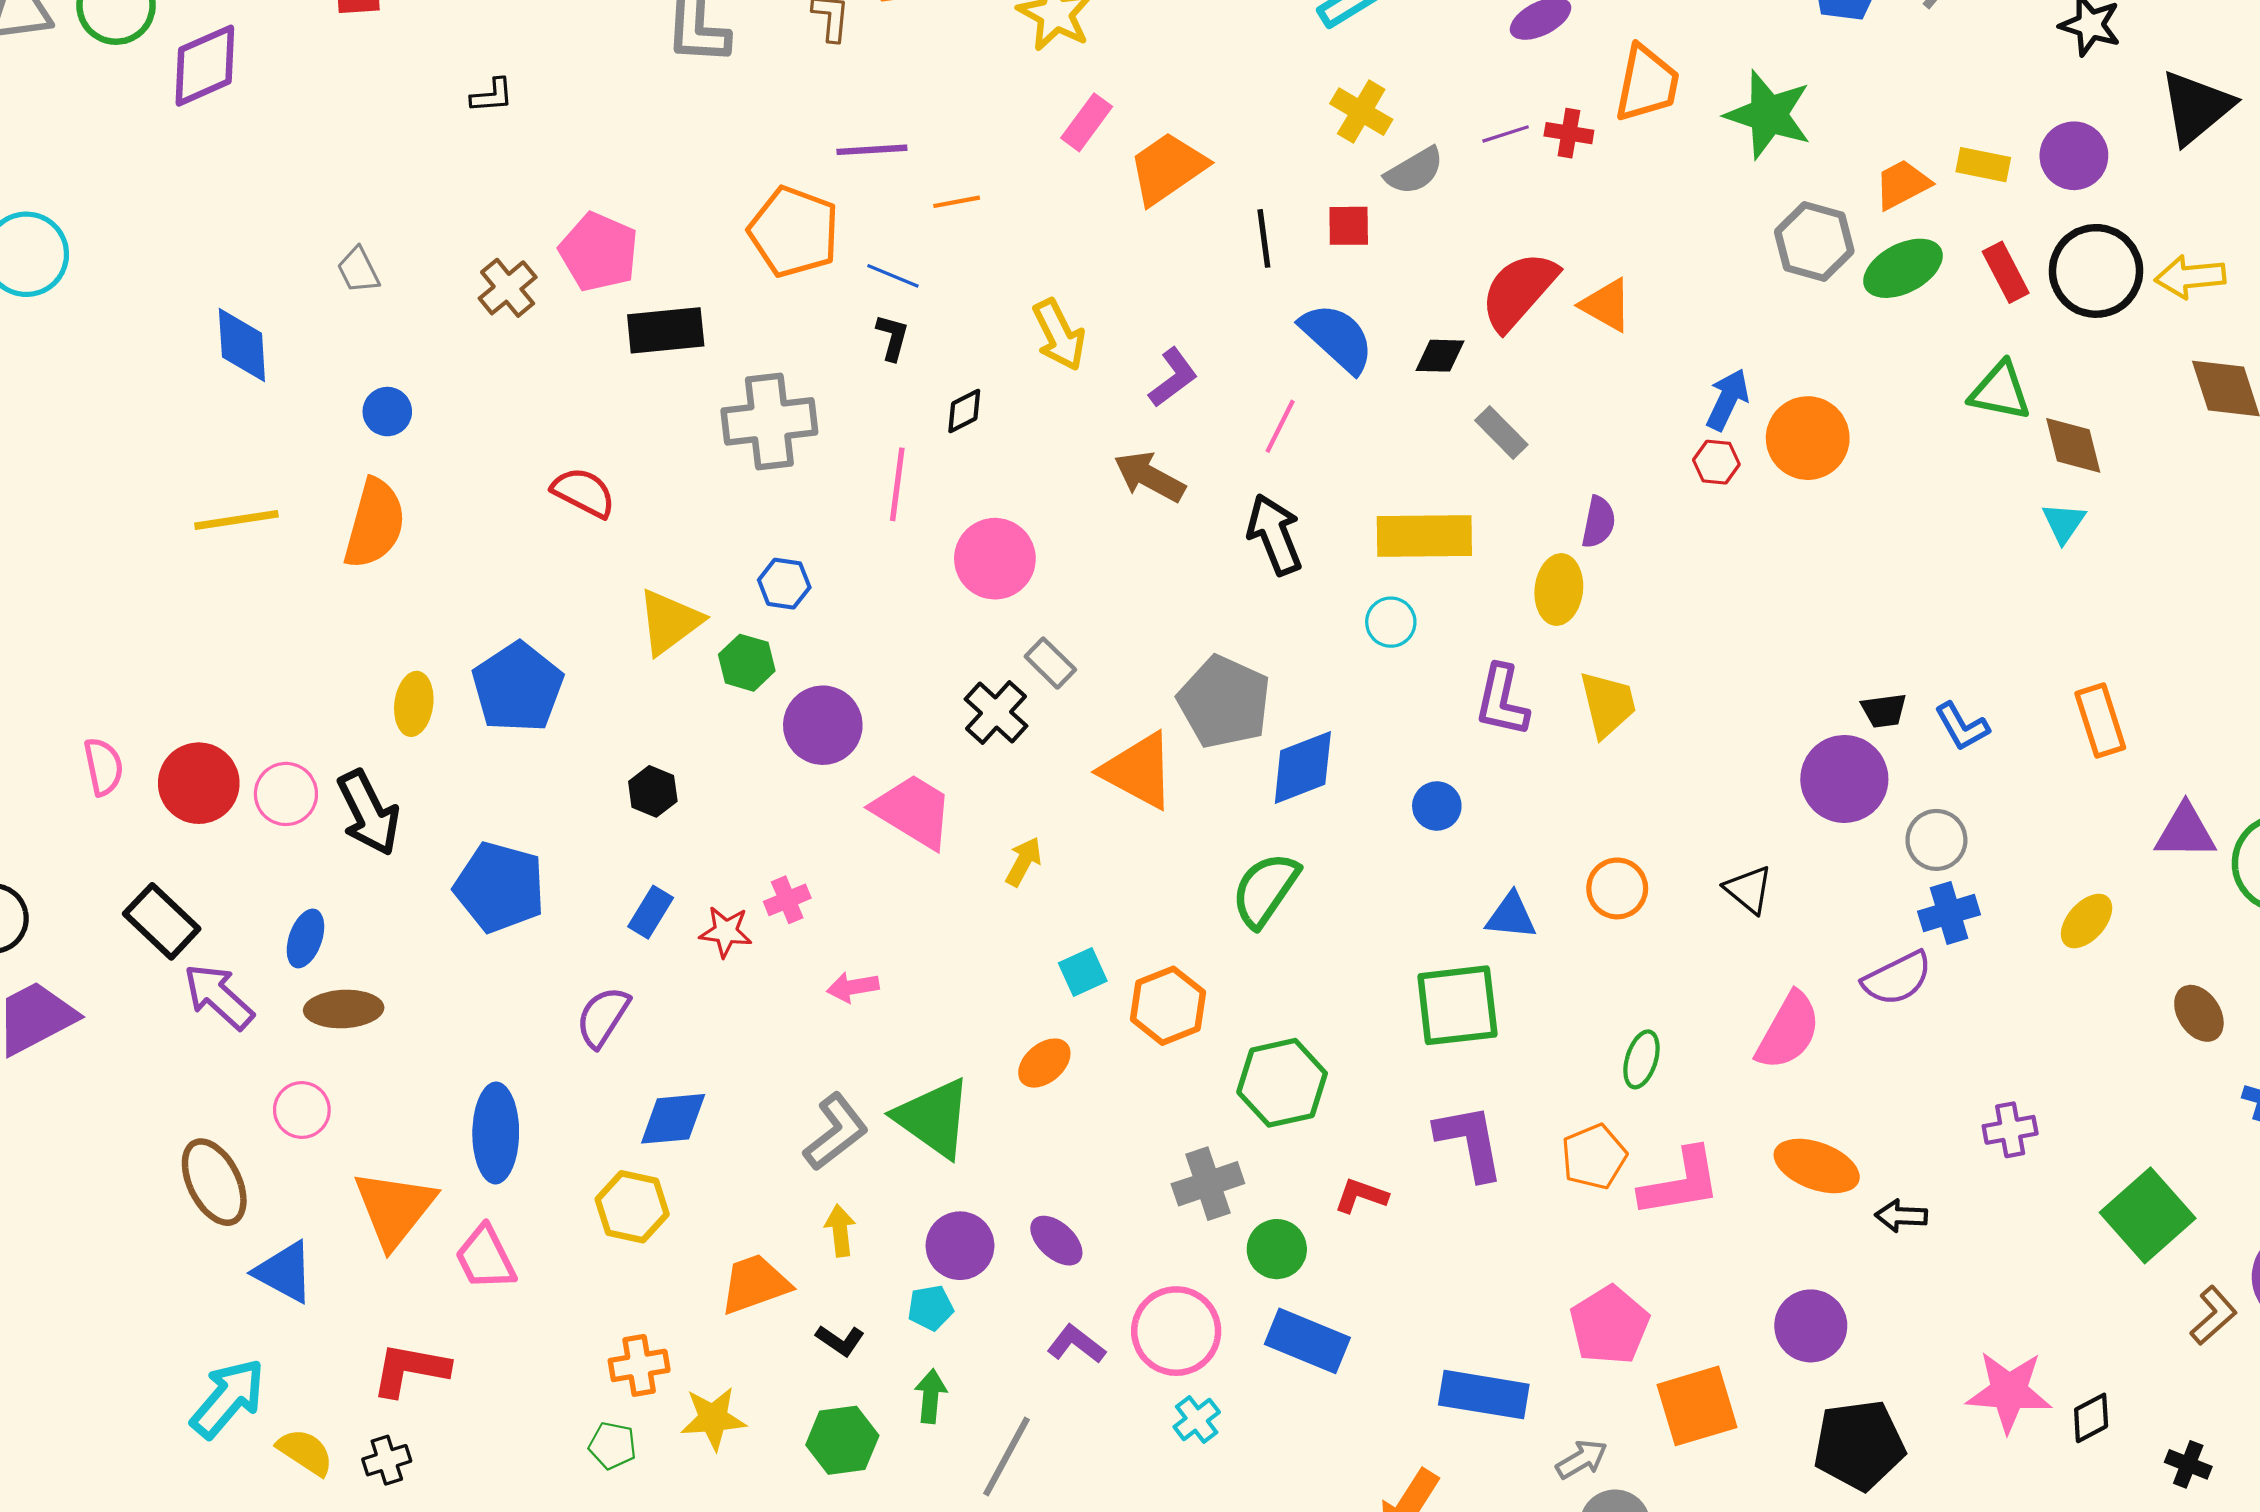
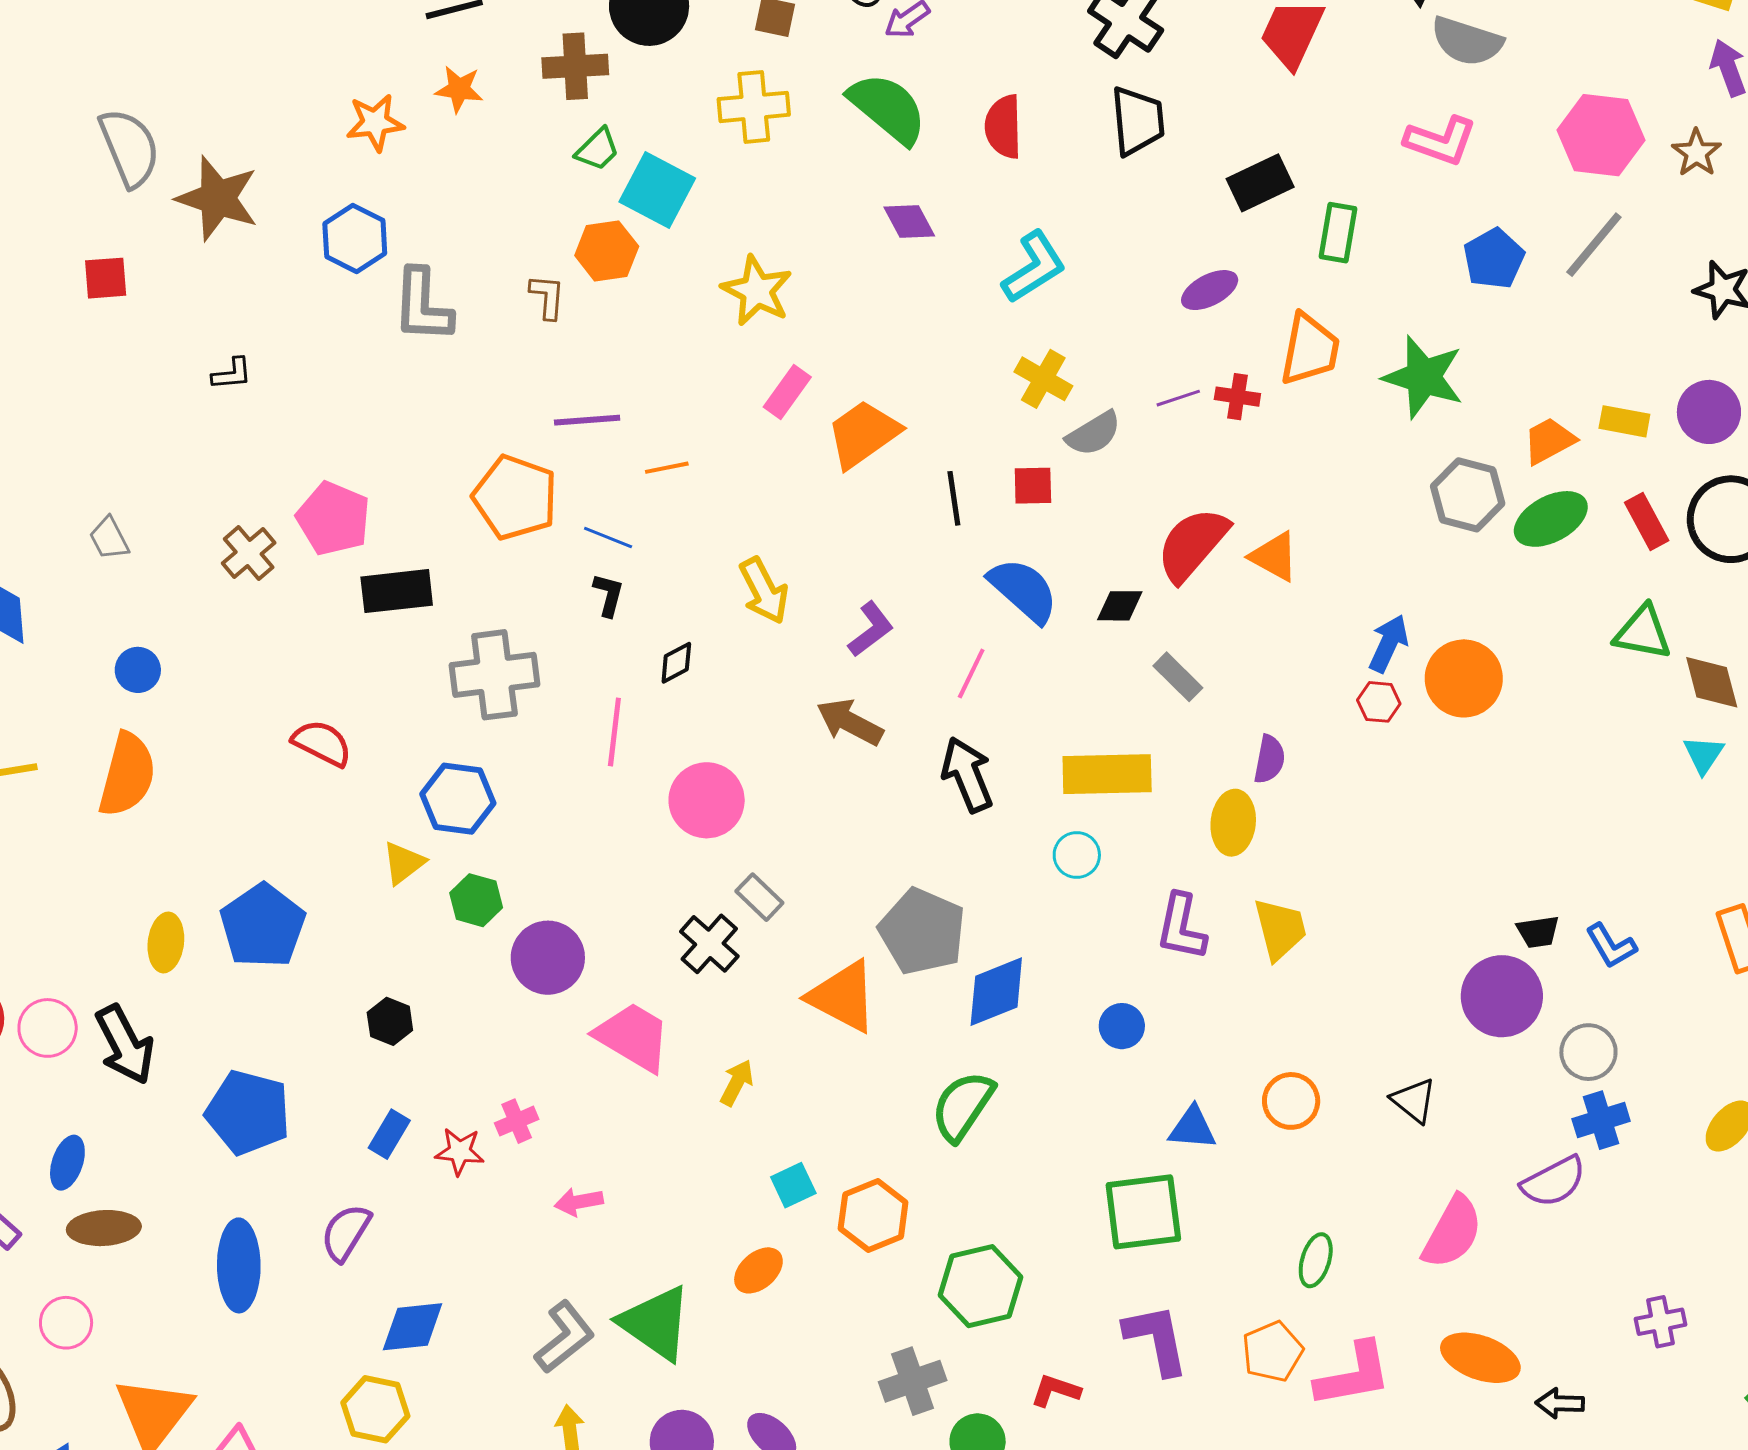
blue hexagon: (784, 584) -> (458, 799), moved, size x1.5
yellow triangle: (670, 622) -> (404, 863), size x0.7
blue ellipse: (496, 1133) -> (239, 1265), moved

